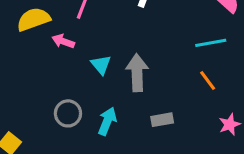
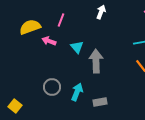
cyan triangle: (101, 65) -> (77, 47), moved
gray rectangle: (162, 120) -> (100, 102), moved

